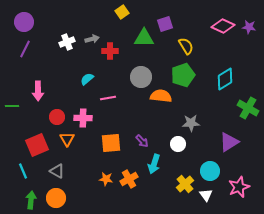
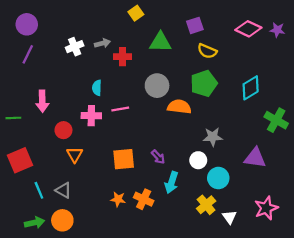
purple square: (165, 24) -> (195, 25), moved
yellow semicircle: (186, 46) -> (207, 51), turned 144
cyan semicircle: (87, 79) -> (97, 88), turned -48
pink cross: (83, 118) -> (91, 116), moved
purple triangle: (229, 142) -> (255, 158), turned 40
red square: (37, 145) -> (20, 160), moved
cyan line: (23, 171) -> (39, 190), moved
cyan circle: (210, 171) -> (218, 178), moved
orange cross: (129, 179) -> (144, 199), turned -36
green arrow: (31, 200) -> (35, 223), turned 72

